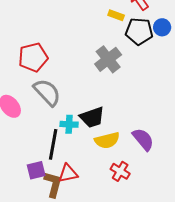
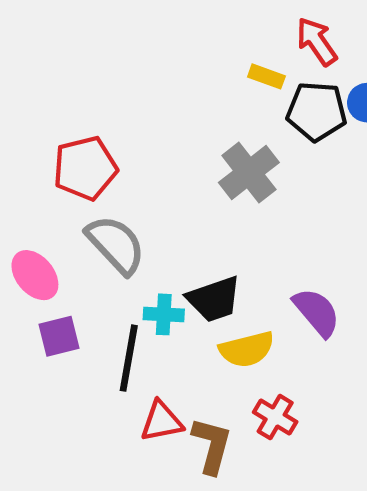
purple semicircle: (143, 139) -> (317, 312), moved
purple square: (36, 170) -> (59, 336), moved
brown L-shape: (53, 184) -> (212, 445), moved

